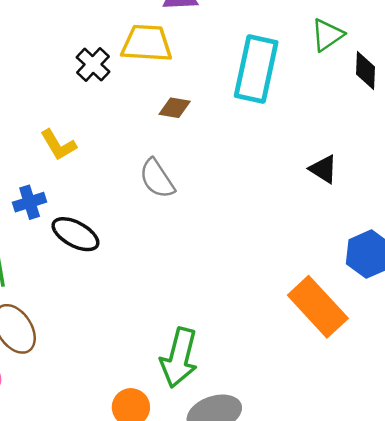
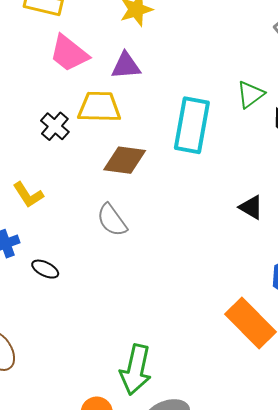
brown diamond: (175, 108) -> (125, 160), size x1.6
black ellipse: (75, 234) -> (45, 269), size x0.7

